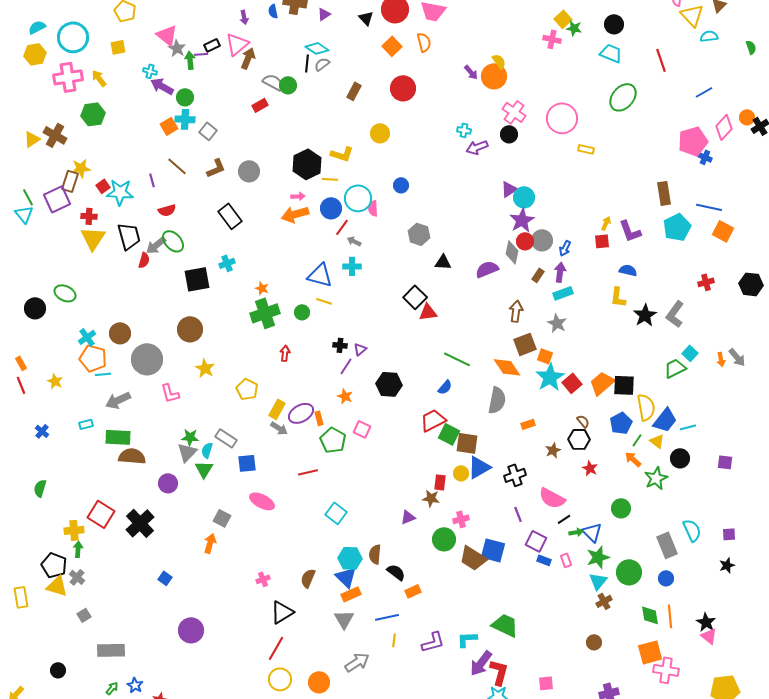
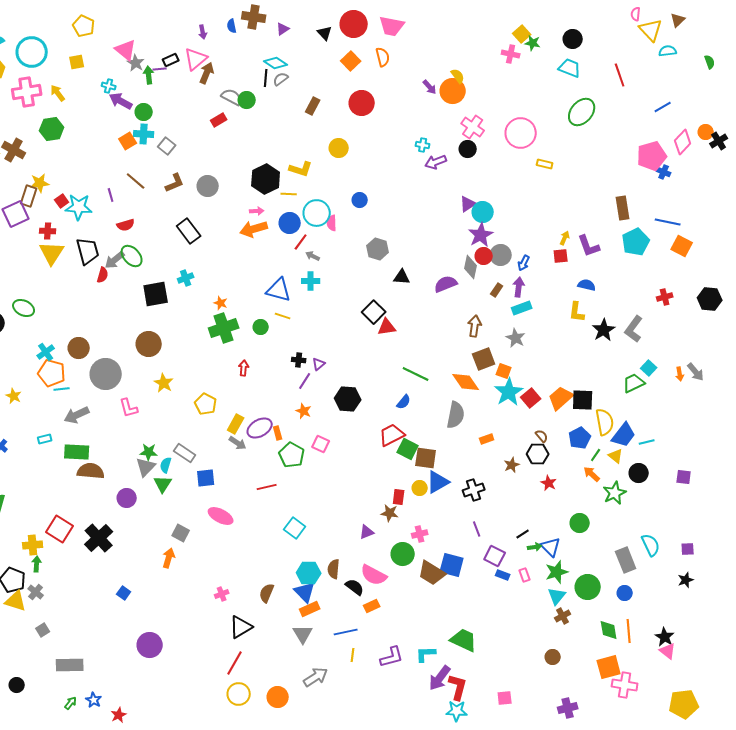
pink semicircle: (552, 498) -> (374, 575), moved

